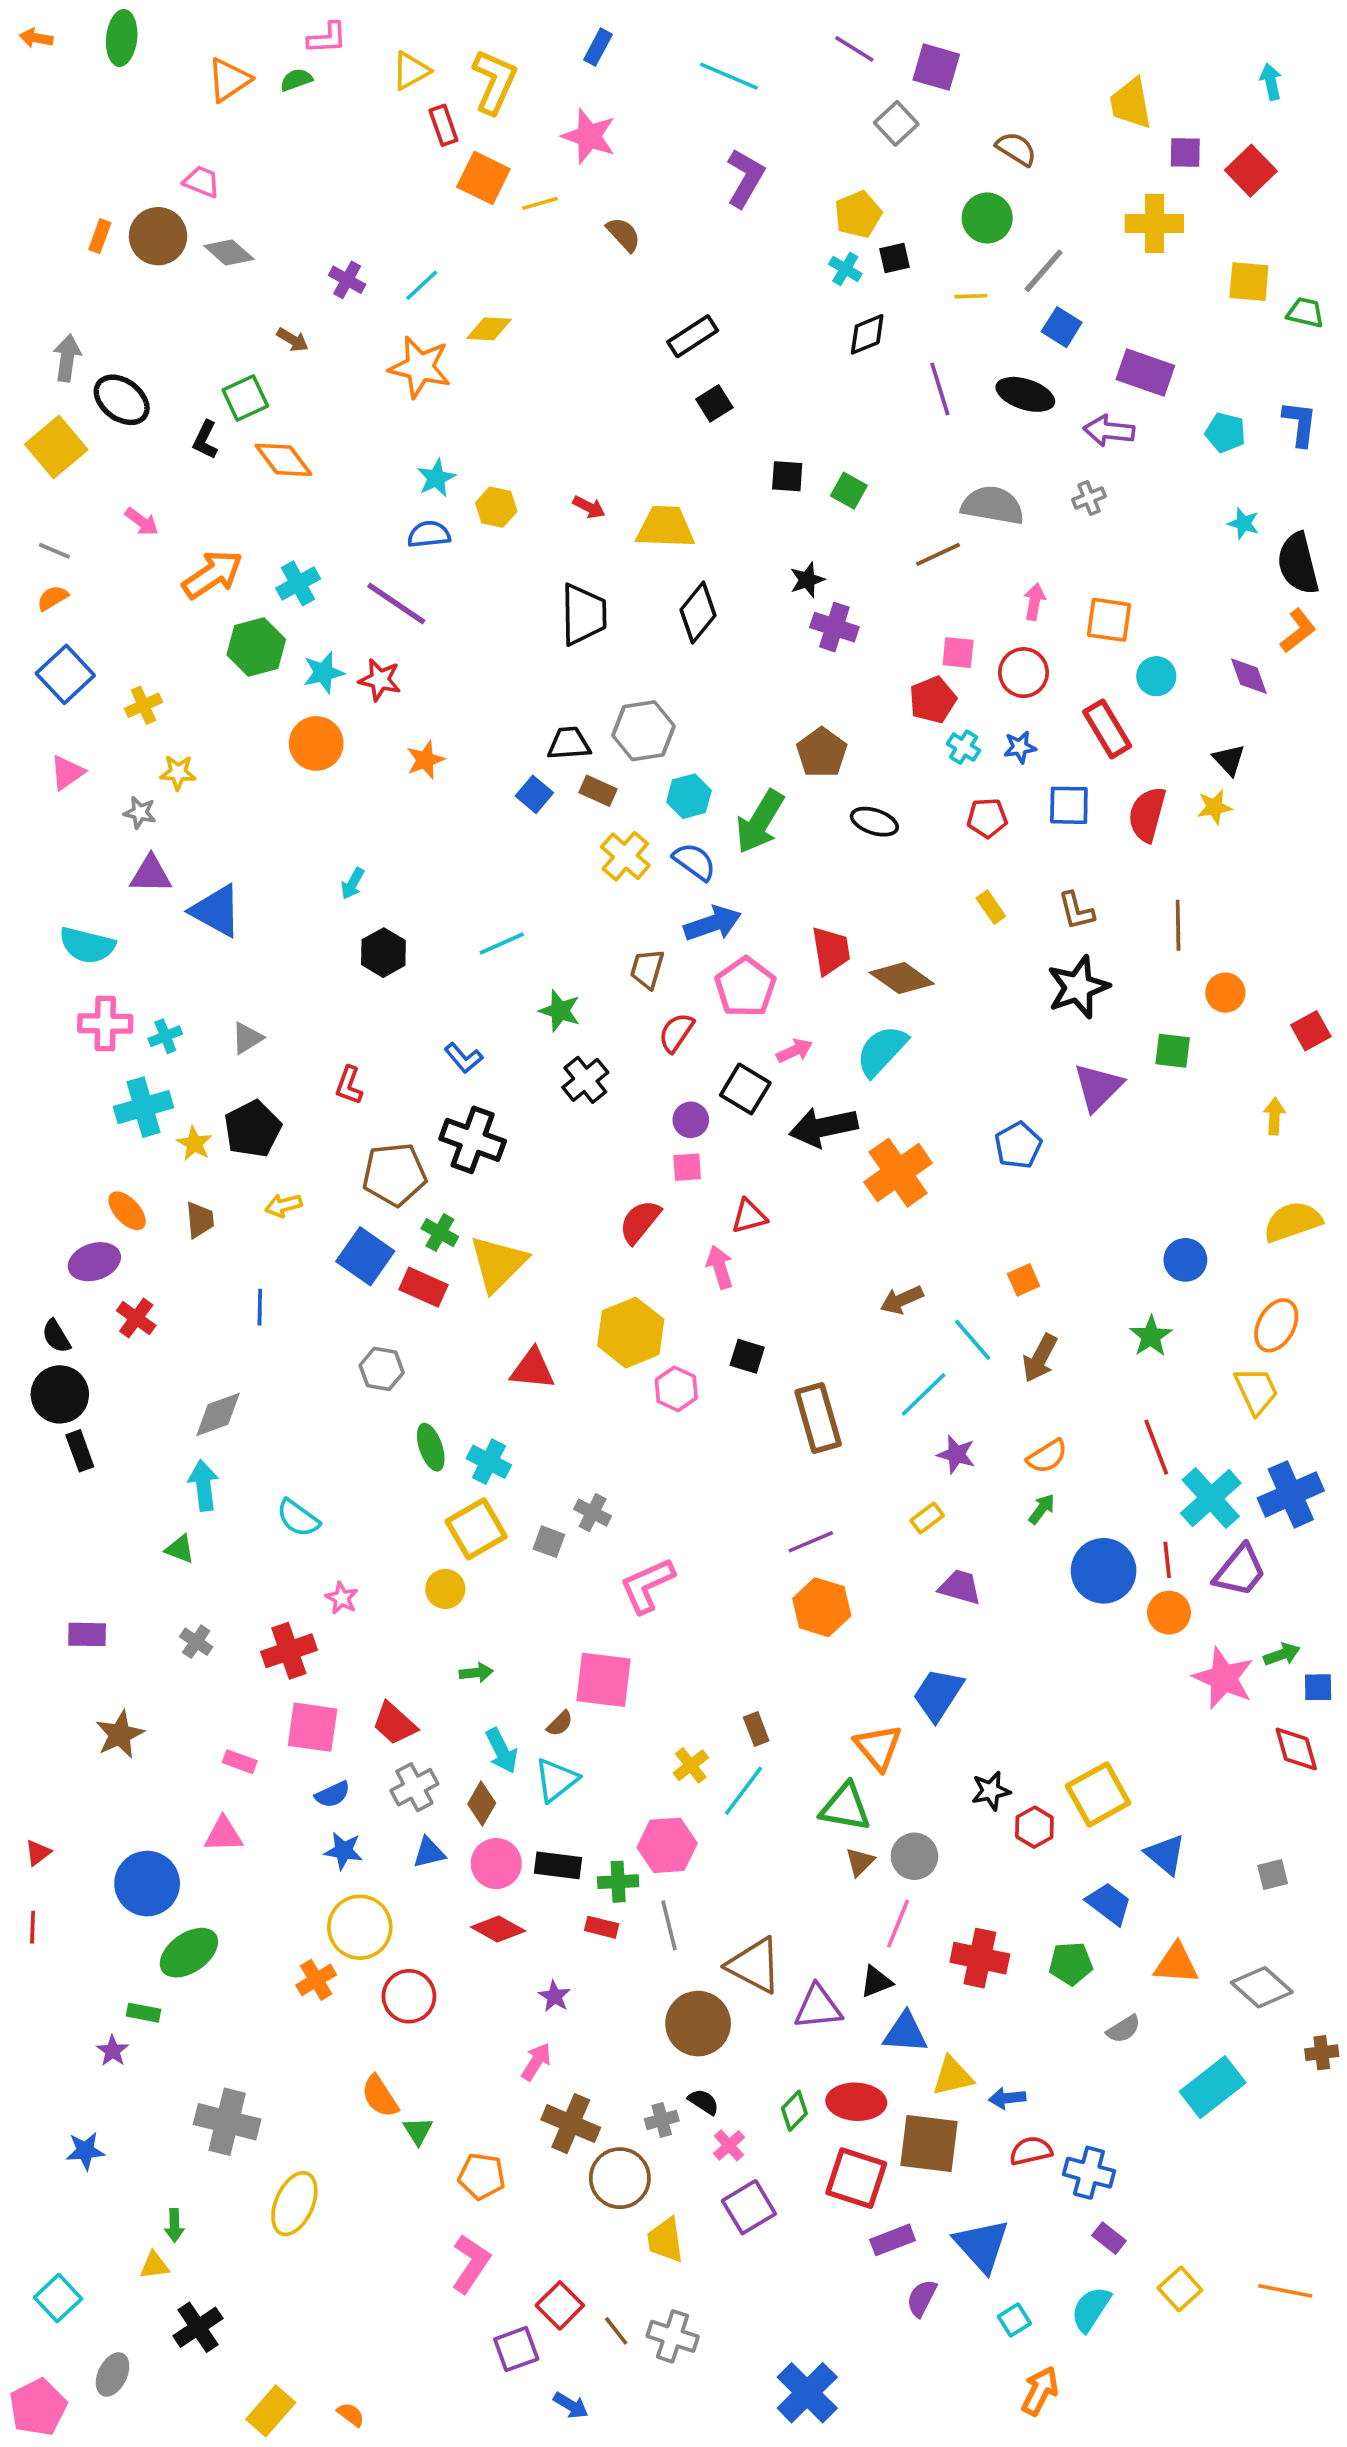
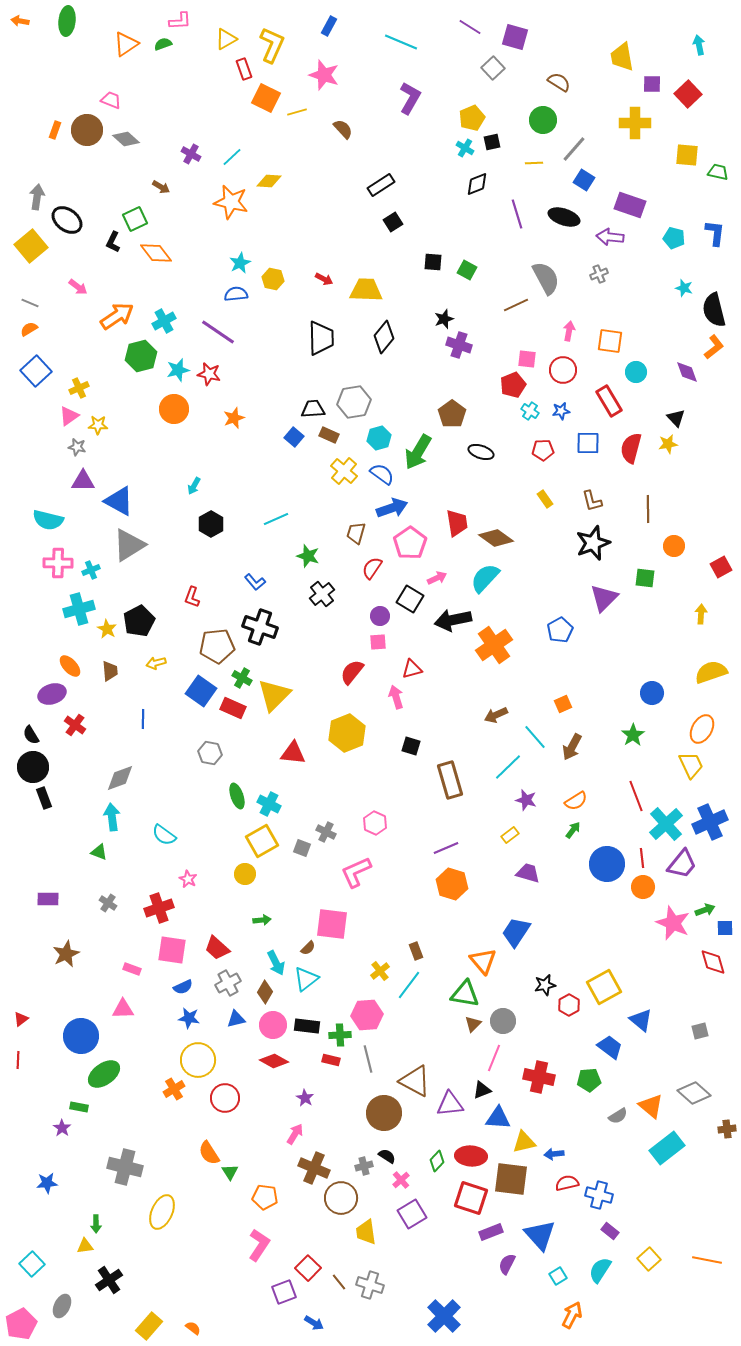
gray semicircle: (993, 505) -> (546, 278), turned 52
pink triangle: (67, 773) -> (69, 416), moved
gray triangle: (247, 1038) -> (129, 545), moved, size x1.8
pink hexagon: (676, 1389) -> (375, 823), moved
orange triangle: (1176, 1964) -> (651, 1106), moved, turned 36

